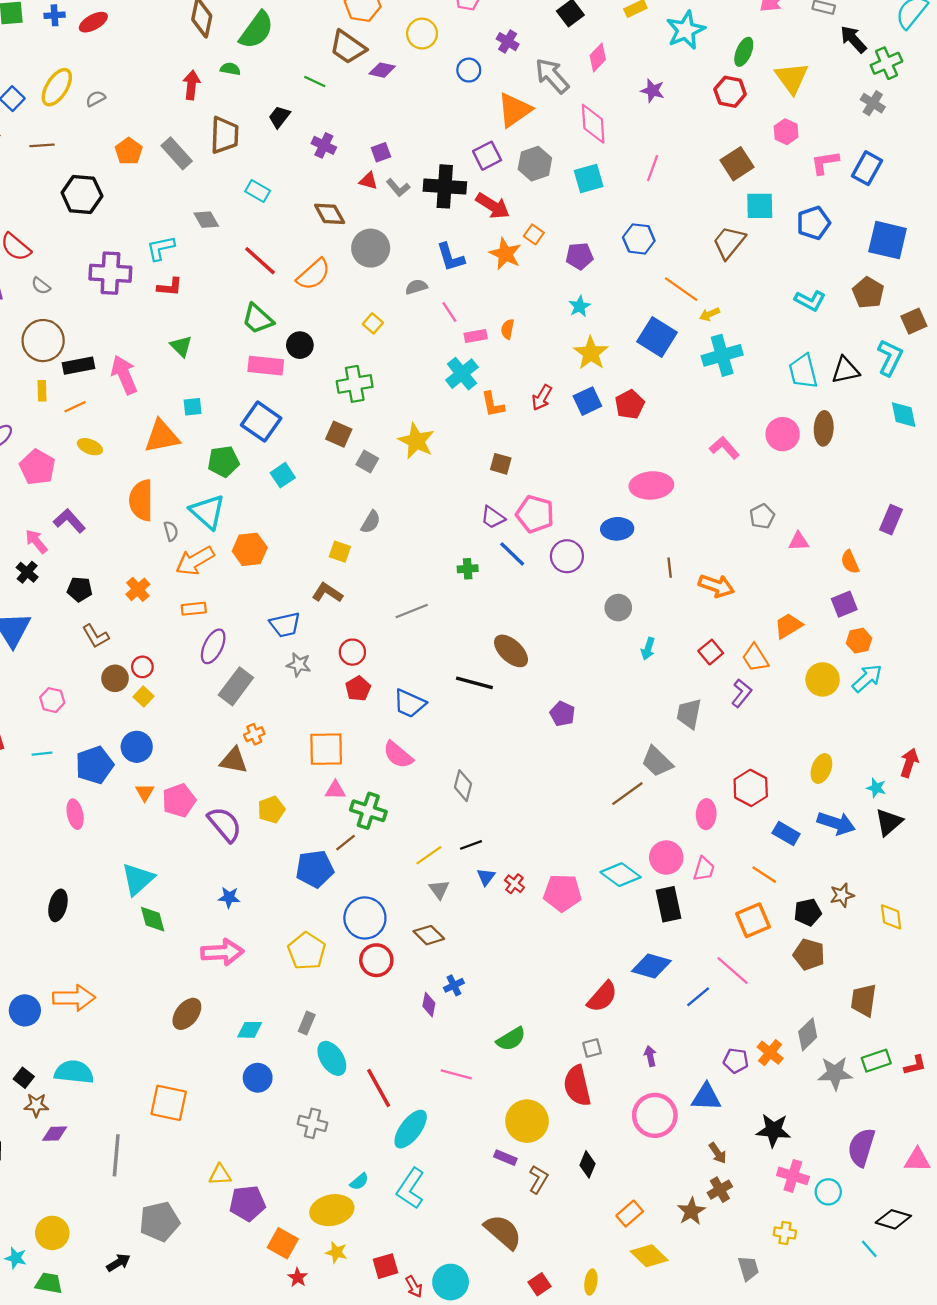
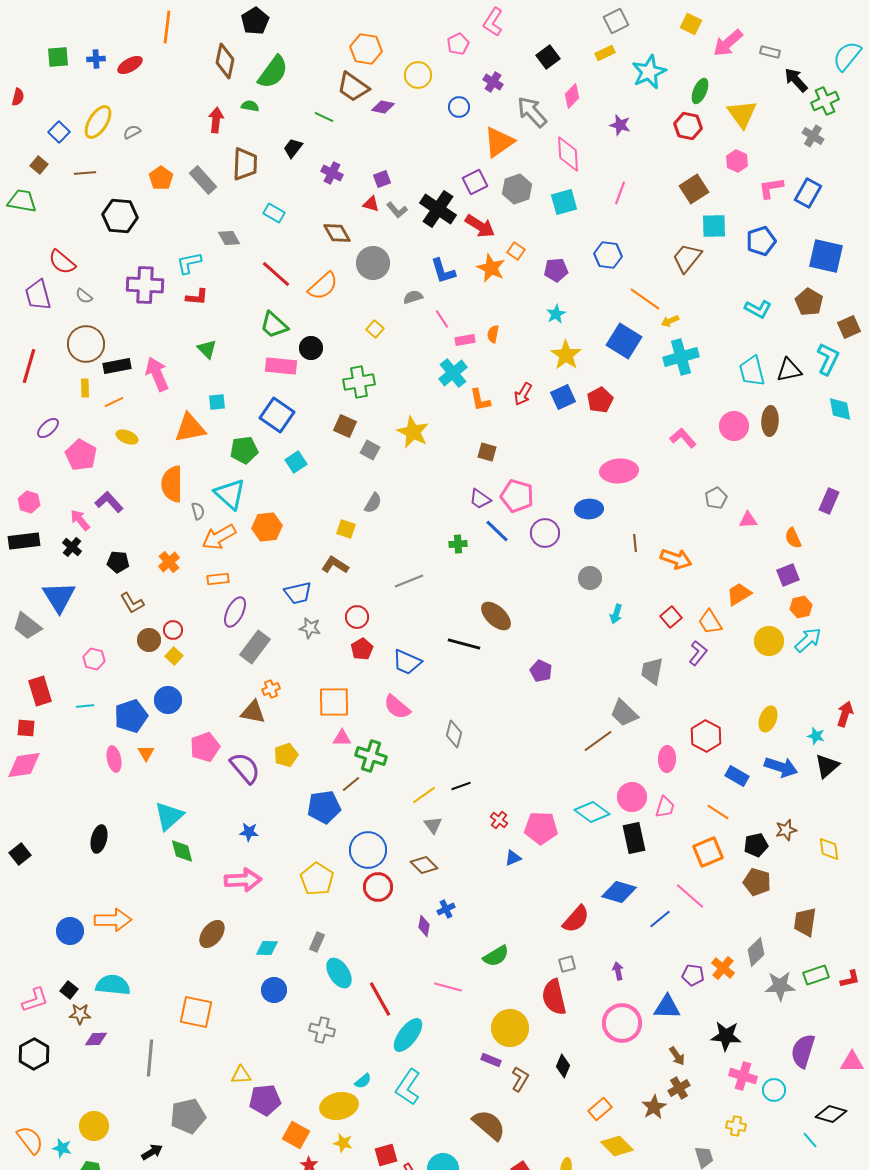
black cross: (445, 186) -> (438, 209), turned 30
orange triangle: (145, 792) -> (146, 753), moved
blue triangle: (486, 877) -> (513, 858), moved, turned 30

